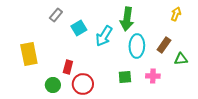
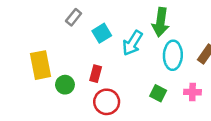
red rectangle: (68, 67) -> (96, 74), moved
green square: (125, 77) -> (158, 93), turned 32
green circle: (53, 85) -> (65, 85), moved

